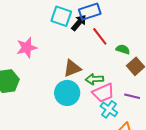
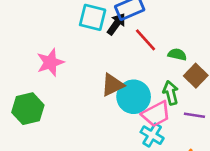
green arrow: (94, 79) -> (171, 93), moved, turned 84
cyan circle: (67, 93) -> (134, 97), moved
cyan cross: (109, 109) -> (152, 135), moved

